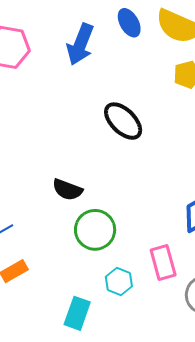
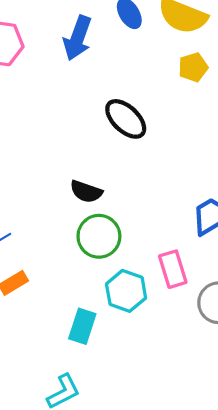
black semicircle: (67, 190) -> (86, 192), moved
cyan hexagon: (119, 281) -> (126, 291), size x1.4

